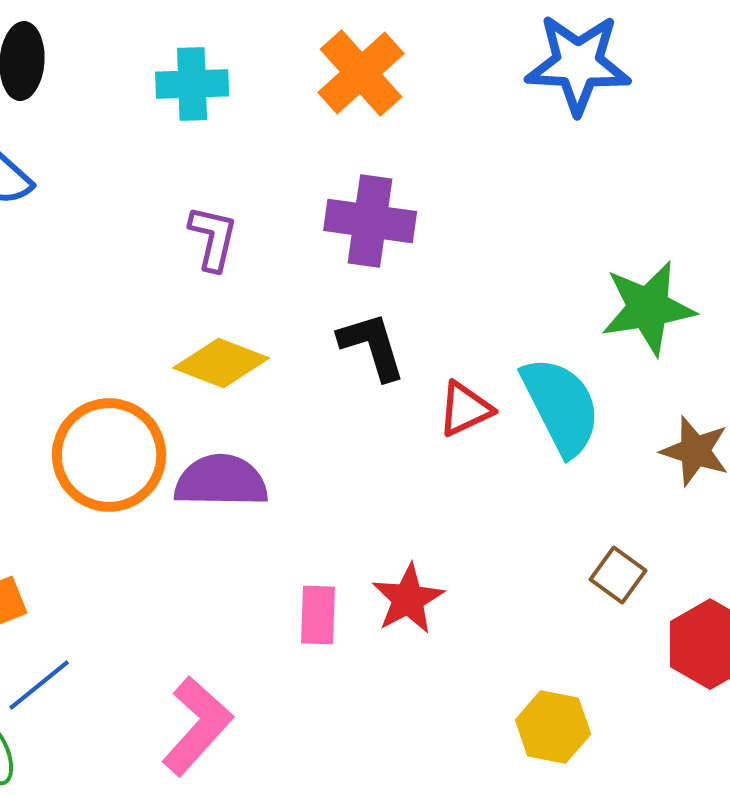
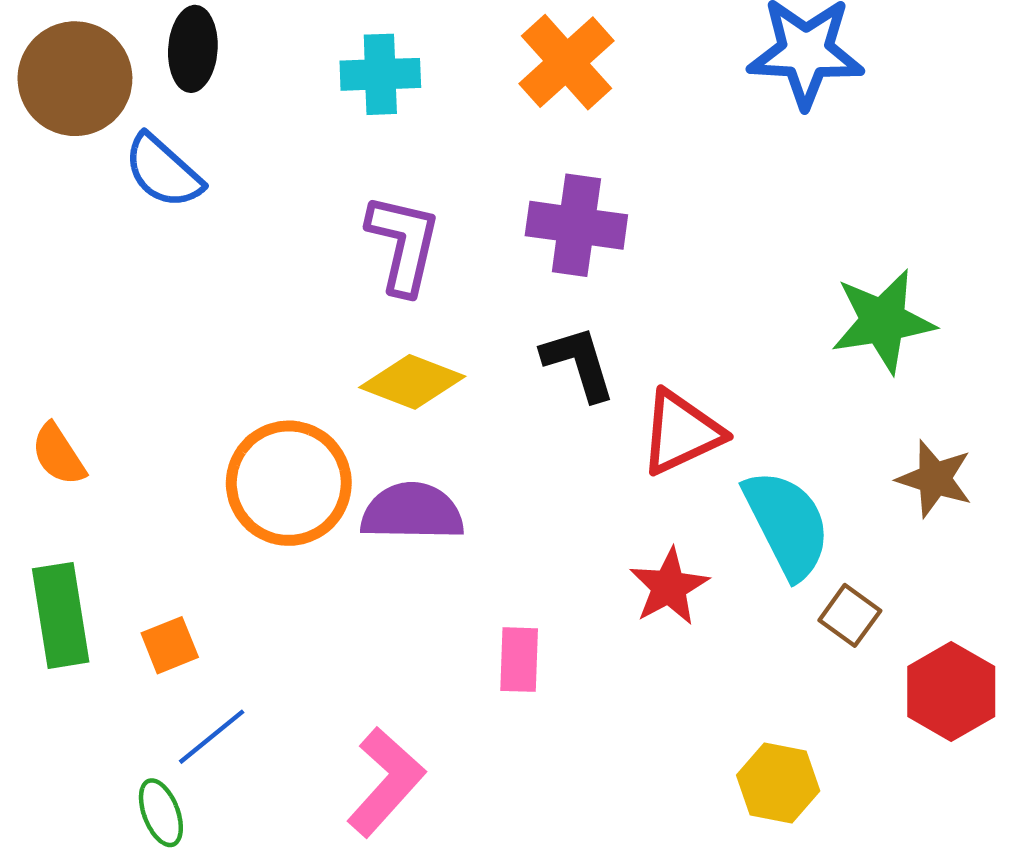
purple L-shape: (213, 238) -> (403, 244), size x1.4
cyan semicircle: (561, 406) -> (787, 524), moved
red triangle: (465, 409) -> (681, 432), size x1.4
red star: (408, 599) -> (669, 587), moved

